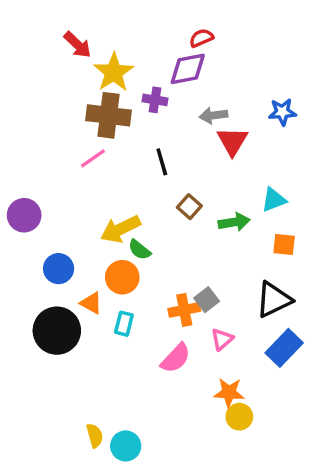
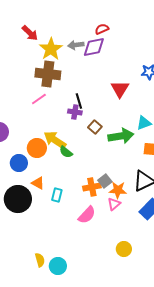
purple cross: (155, 100) -> (75, 112), moved
gray arrow: (213, 115) -> (76, 45), moved
green arrow: (234, 222) -> (121, 136), size x1.4
yellow arrow: (121, 229) -> (55, 140), turned 60
orange circle: (122, 277) -> (37, 148), moved
orange star: (229, 393) -> (118, 190), moved

